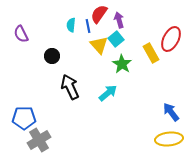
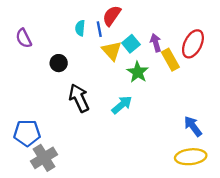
purple arrow: (119, 20) -> (156, 43), moved

